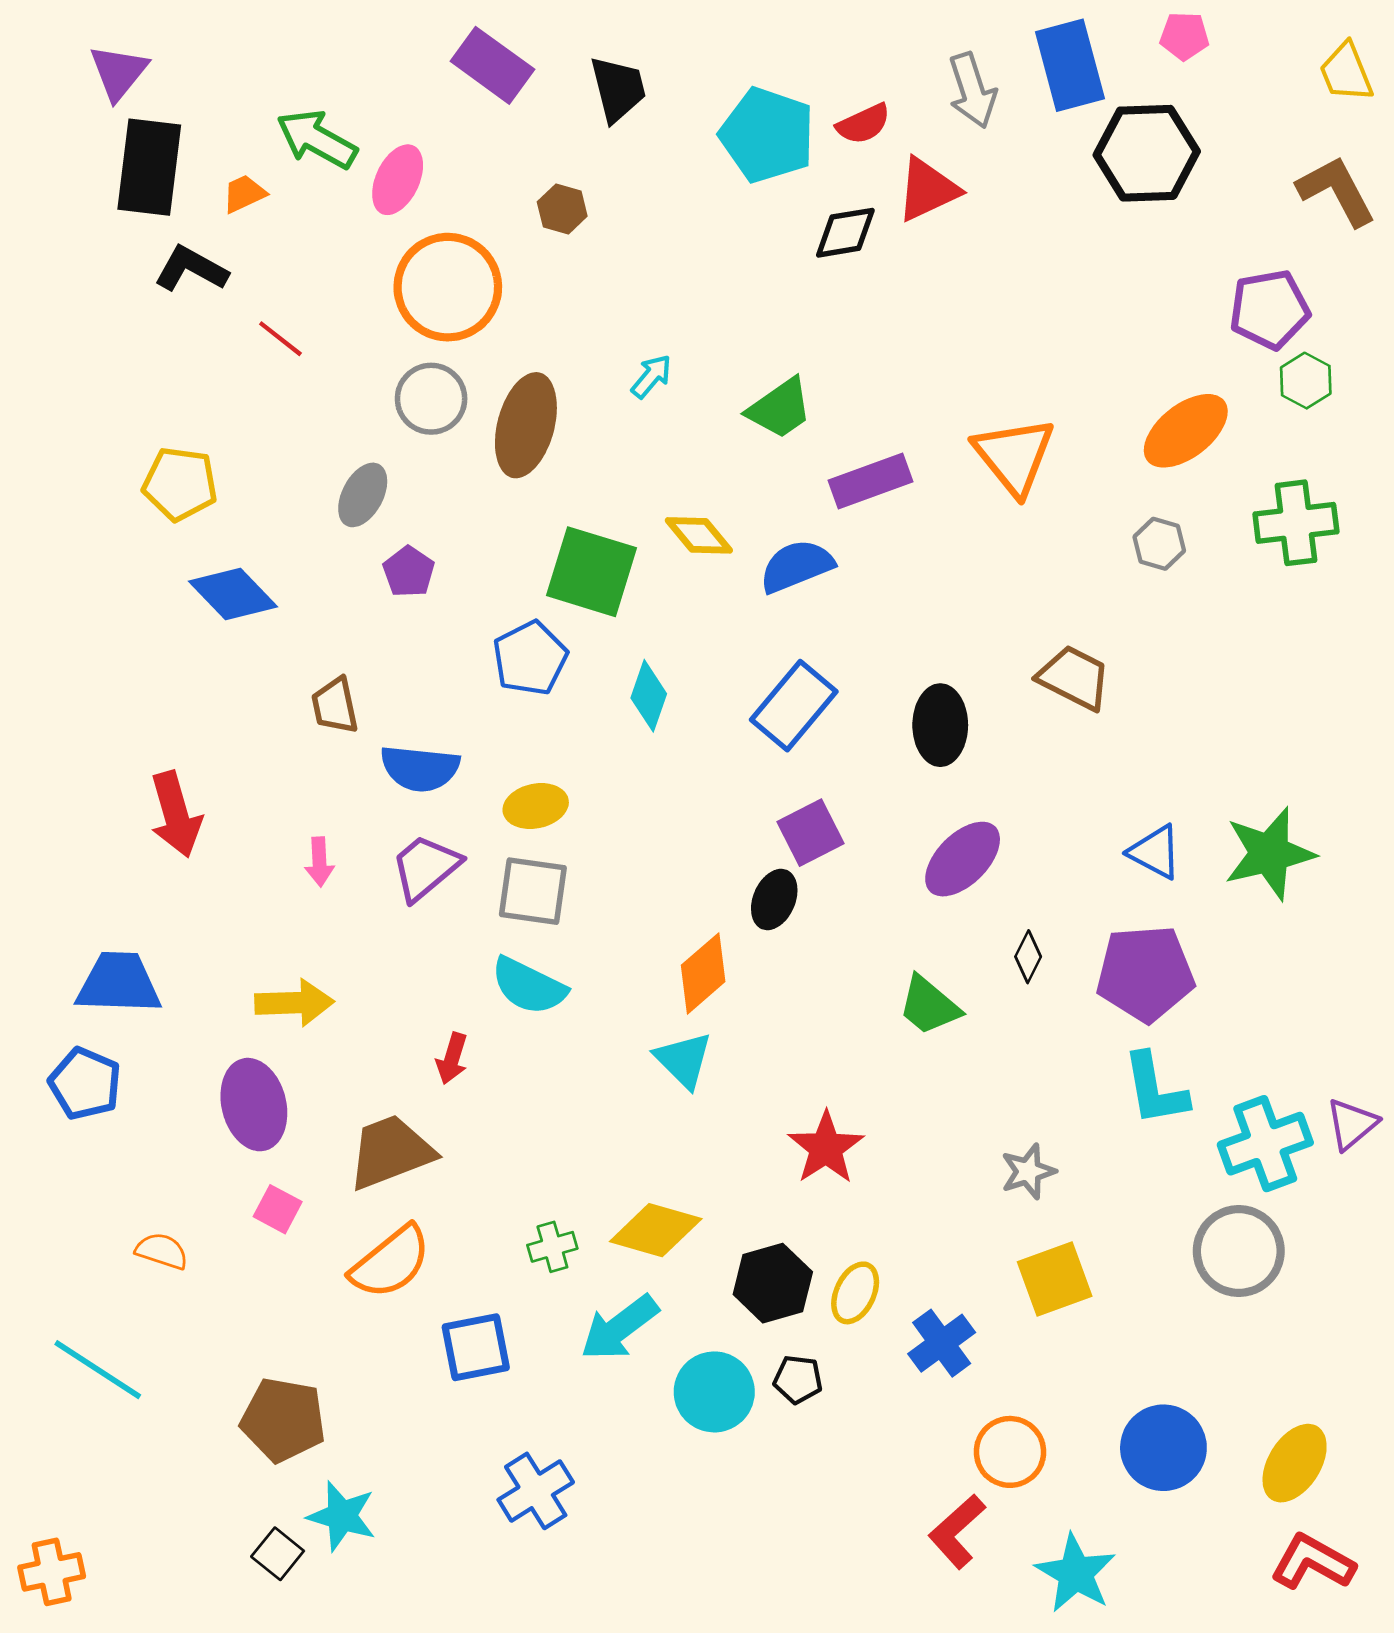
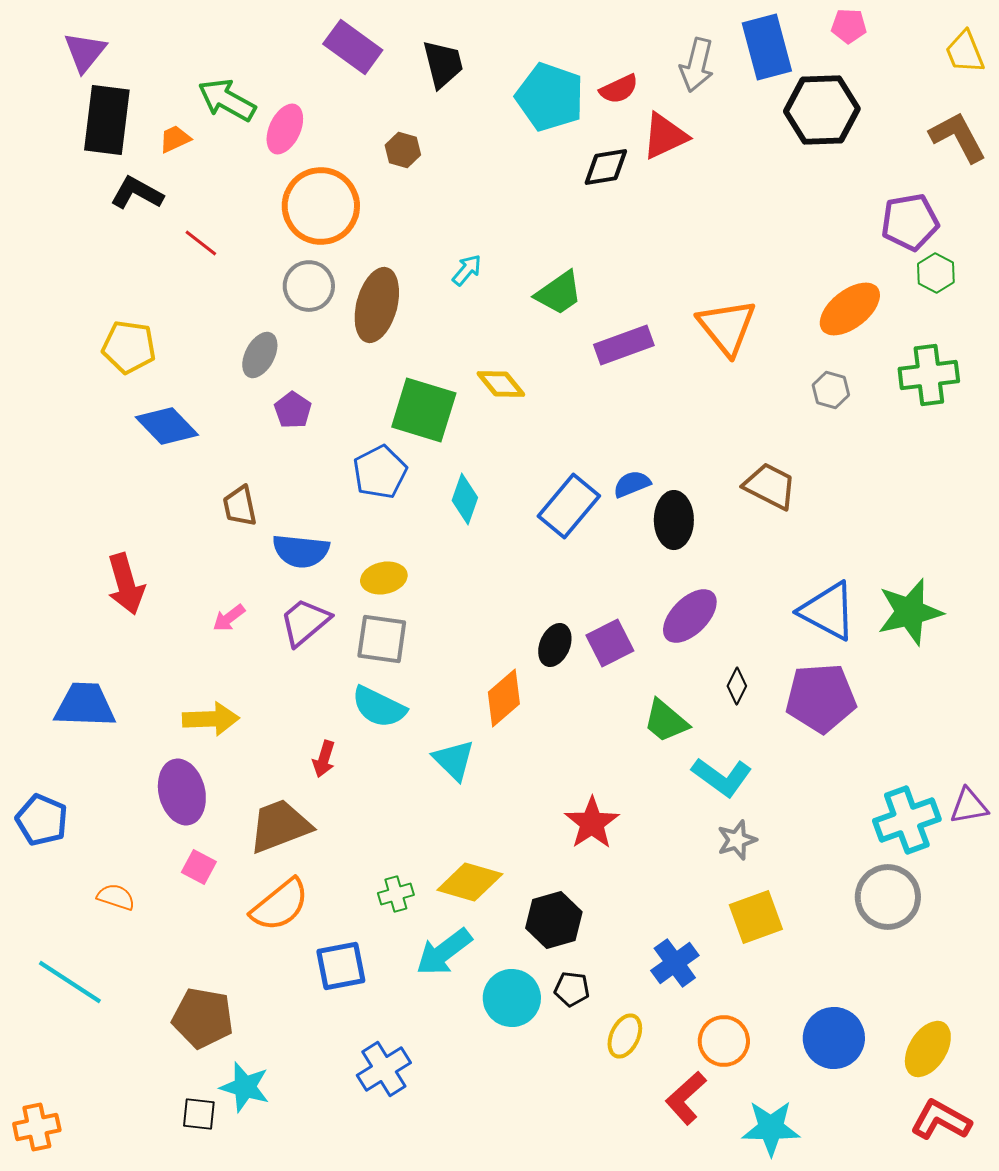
gray arrow: (972, 90) -> (697, 65), turned 32
blue semicircle: (797, 566) -> (632, 484), moved, size x0.7
purple square: (810, 833) -> (610, 643), moved
blue triangle: (1155, 852) -> (828, 611), size x1.5
pink arrow: (319, 862) -> (229, 618), turned 56
cyan triangle: (684, 1060) -> (454, 760), moved
blue pentagon: (85, 1084) -> (42, 820), moved
cyan L-shape: (1155, 1089) -> (722, 777), moved, turned -44
purple triangle: (1352, 1124) -> (969, 806), turned 30
yellow ellipse: (855, 1293) -> (625, 1036), moved
black square: (278, 1554) -> (199, 1114), turned -33
cyan star: (1076, 1573) -> (771, 1128), turned -30

